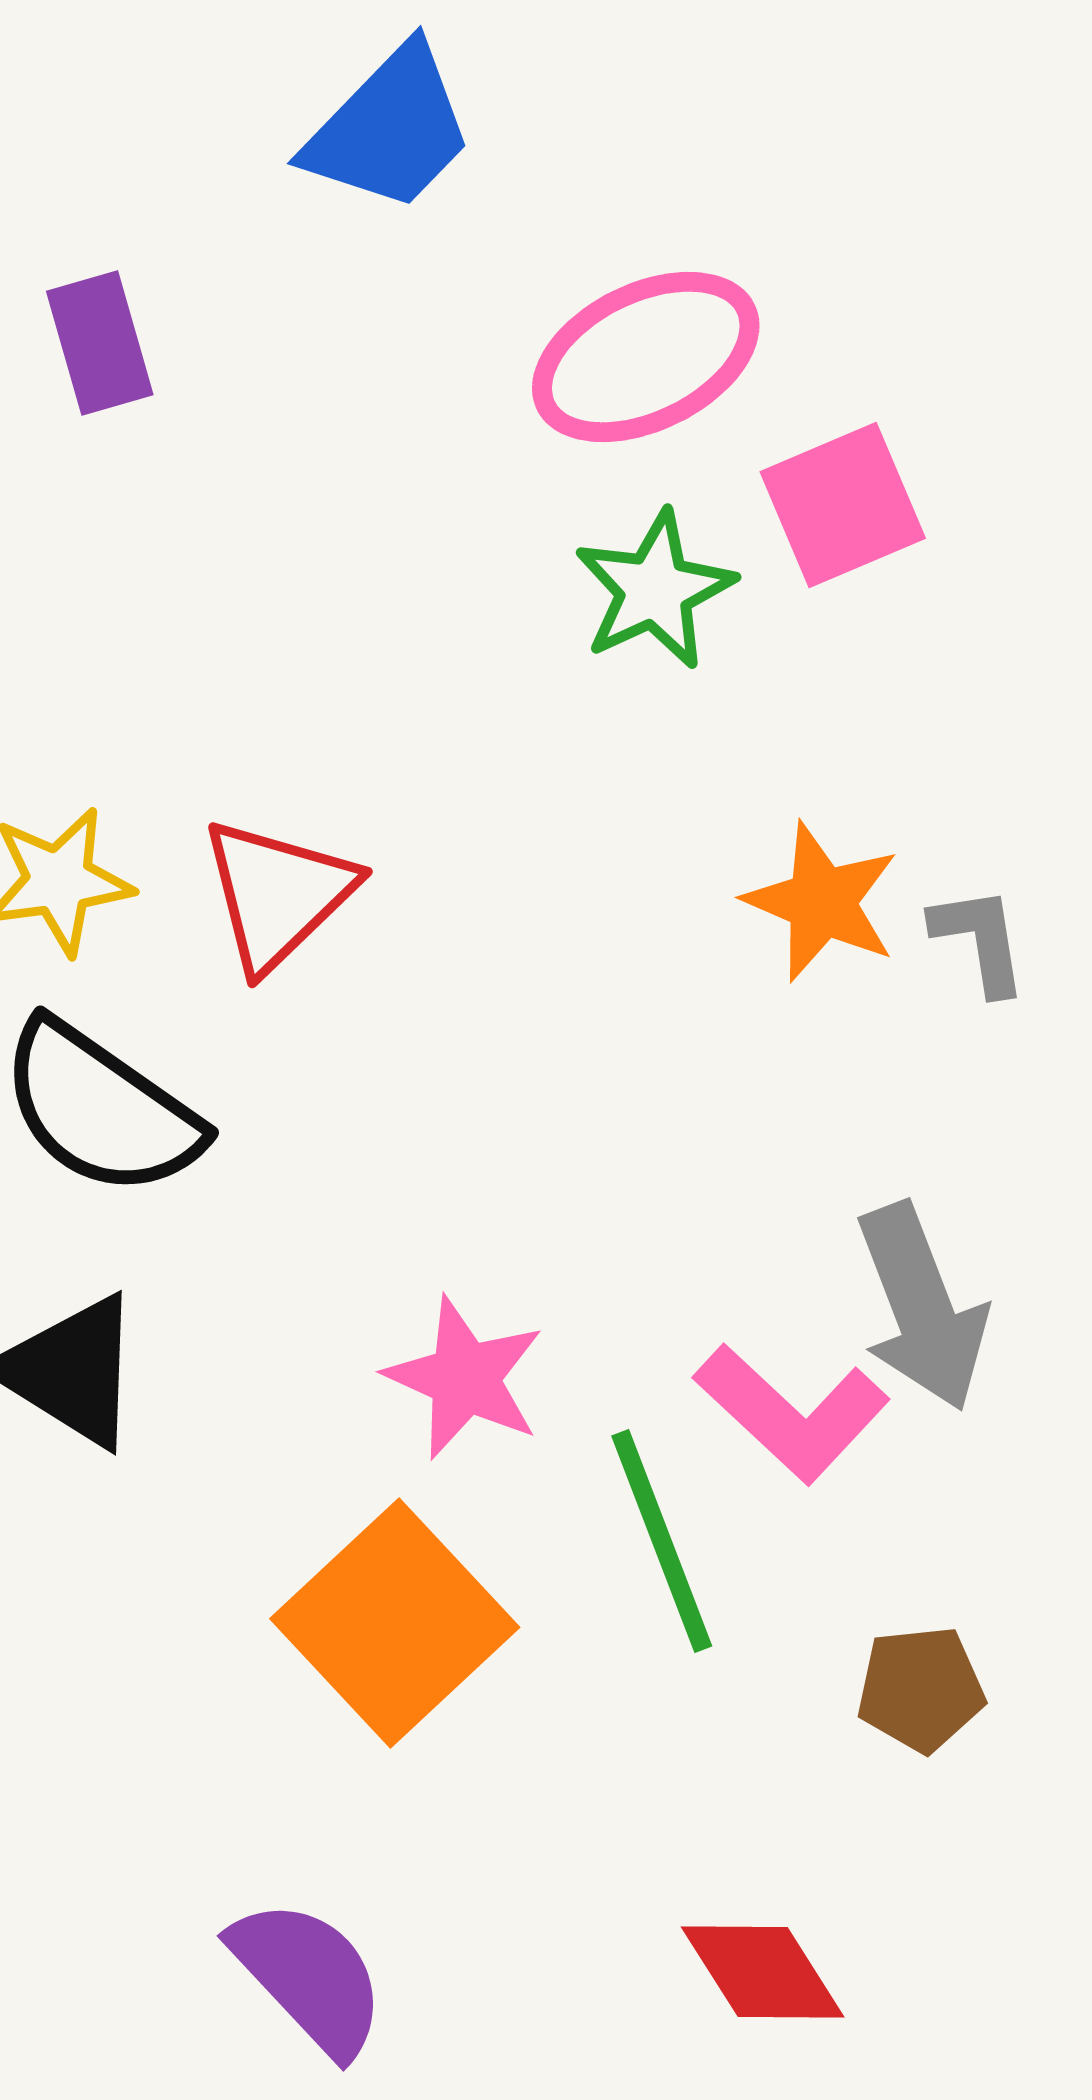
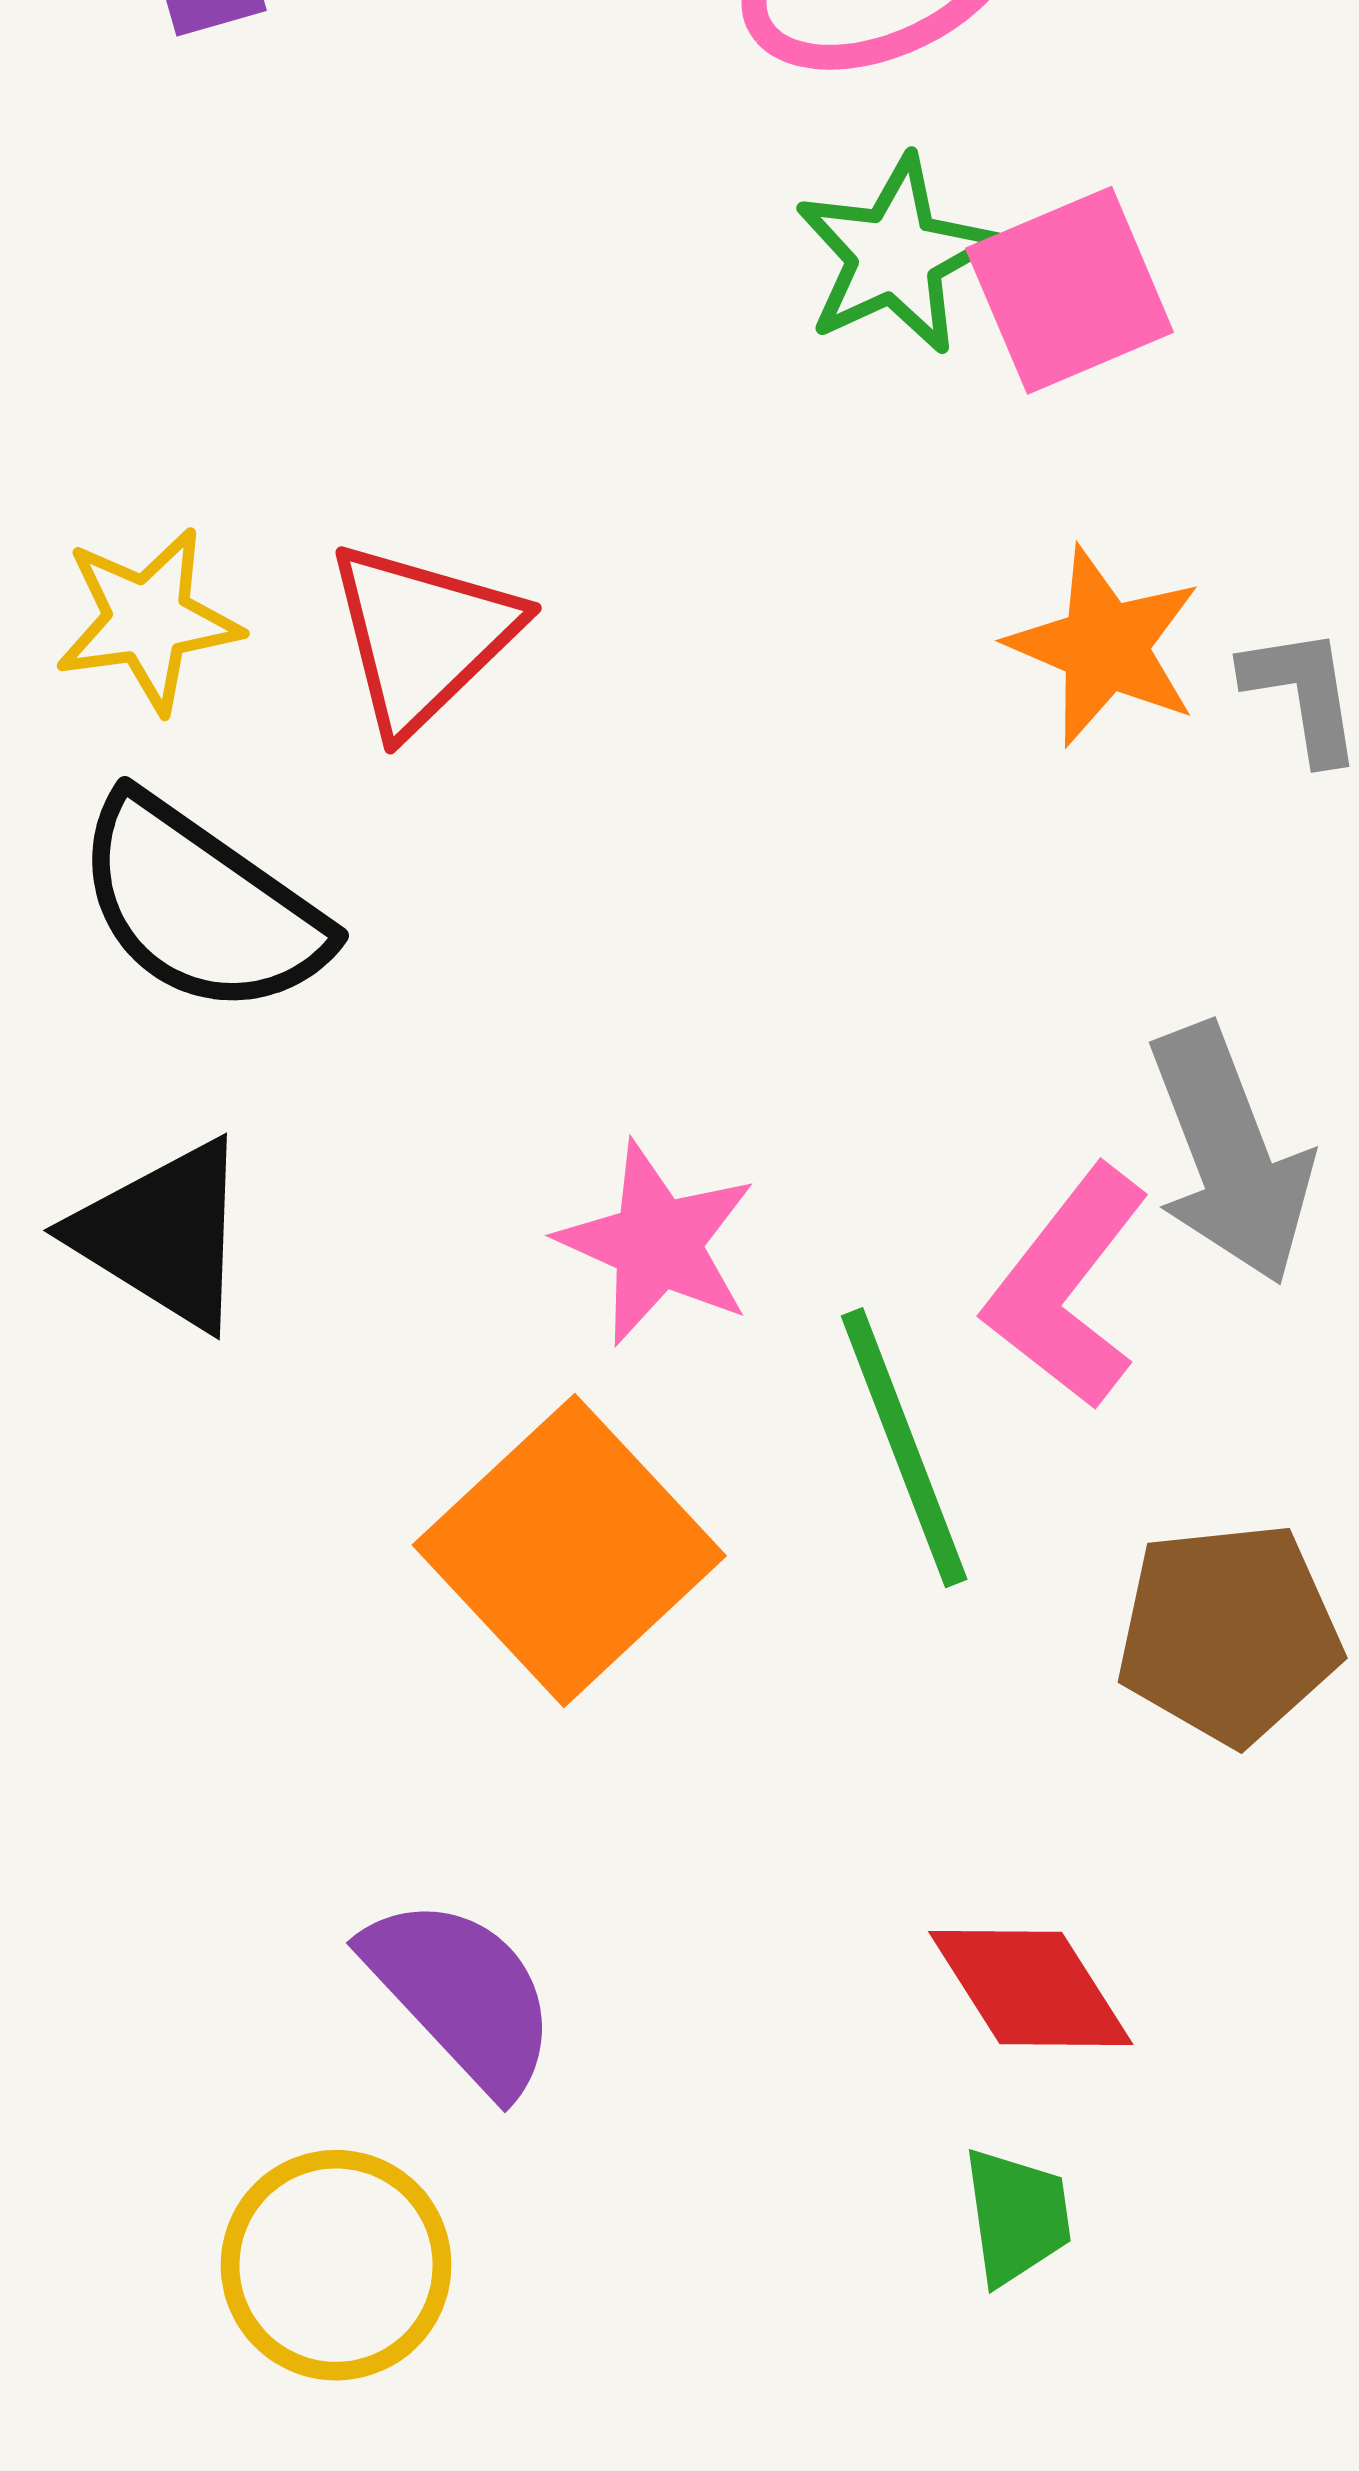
pink square: (843, 505) -> (1070, 290), moved
pink L-shape: (792, 1413) -> (1067, 1287), turned 85
brown pentagon: (921, 1689) -> (1229, 1633), size x1.4

